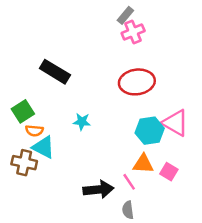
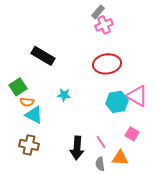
brown cross: (24, 163) -> (29, 145), moved
orange triangle: (143, 164) -> (120, 158), moved
black arrow: (98, 190) -> (77, 148), turned 100

